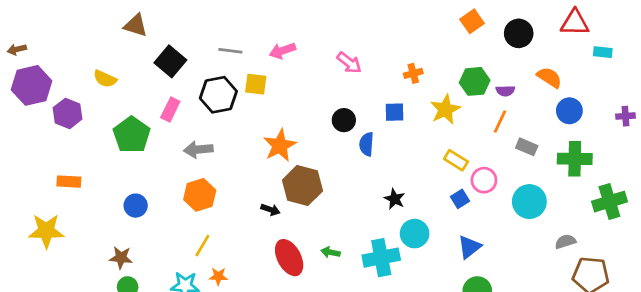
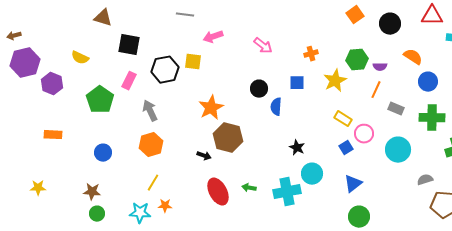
gray line: (230, 51) -> (185, 15), moved
black square: (170, 61) -> (129, 45), turned -30
gray arrow: (198, 149) -> (150, 111), turned 70
yellow star: (46, 231) -> (38, 188), moved, size x0.6

